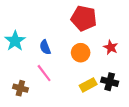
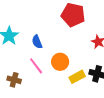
orange circle: (81, 53) -> (60, 62), moved

